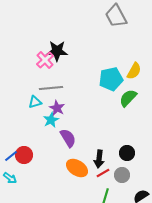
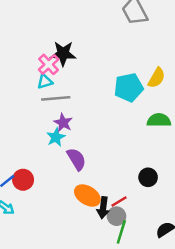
green semicircle: (128, 98) -> (159, 120), moved, turned 48
cyan triangle: (35, 102) -> (45, 81), moved
black arrow: (99, 159) -> (103, 208), moved
gray circle: (122, 175) -> (117, 216), moved

